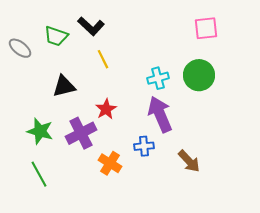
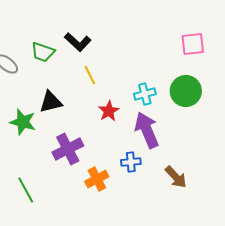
red star: (106, 109) -> (109, 111), moved
green star: (40, 131) -> (23, 122), moved
orange cross: (110, 163) -> (97, 179), turned 30

